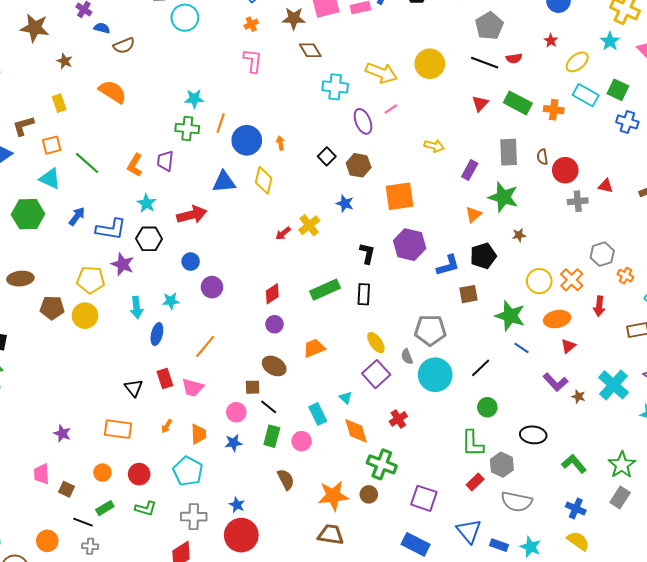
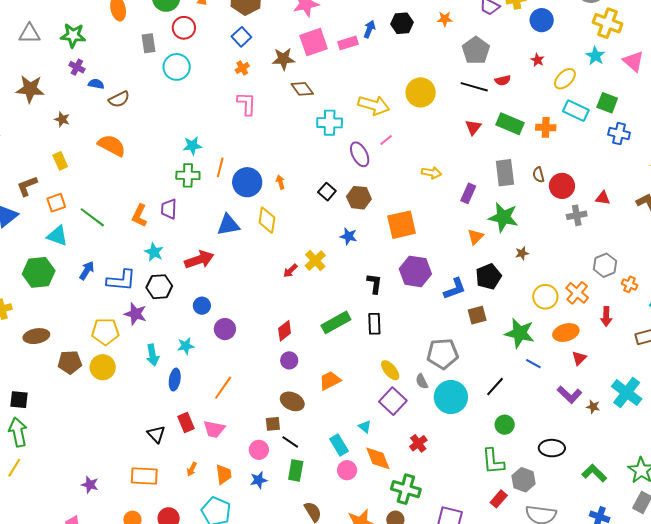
pink circle: (302, 441) -> (347, 470), moved

